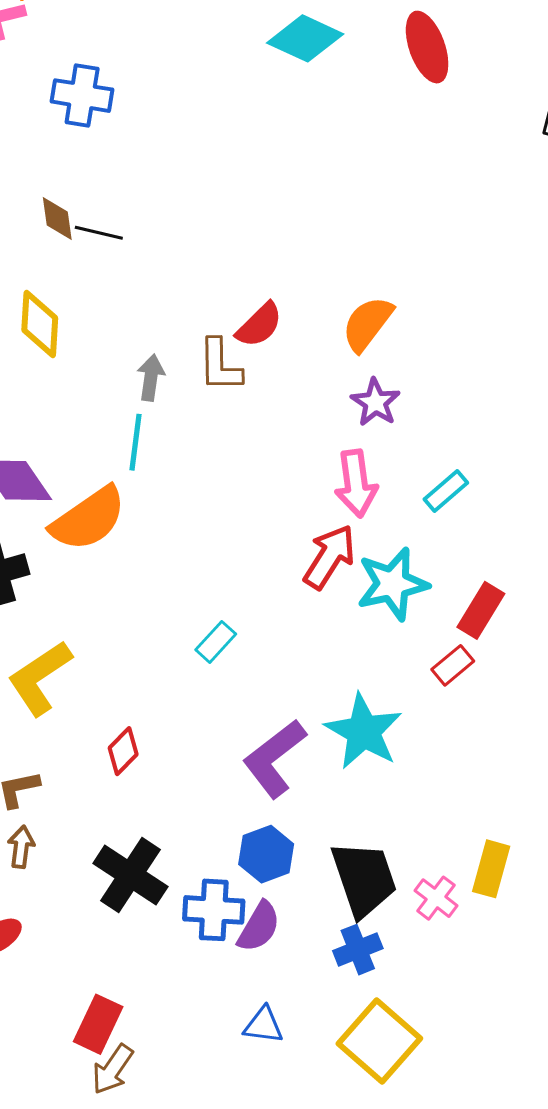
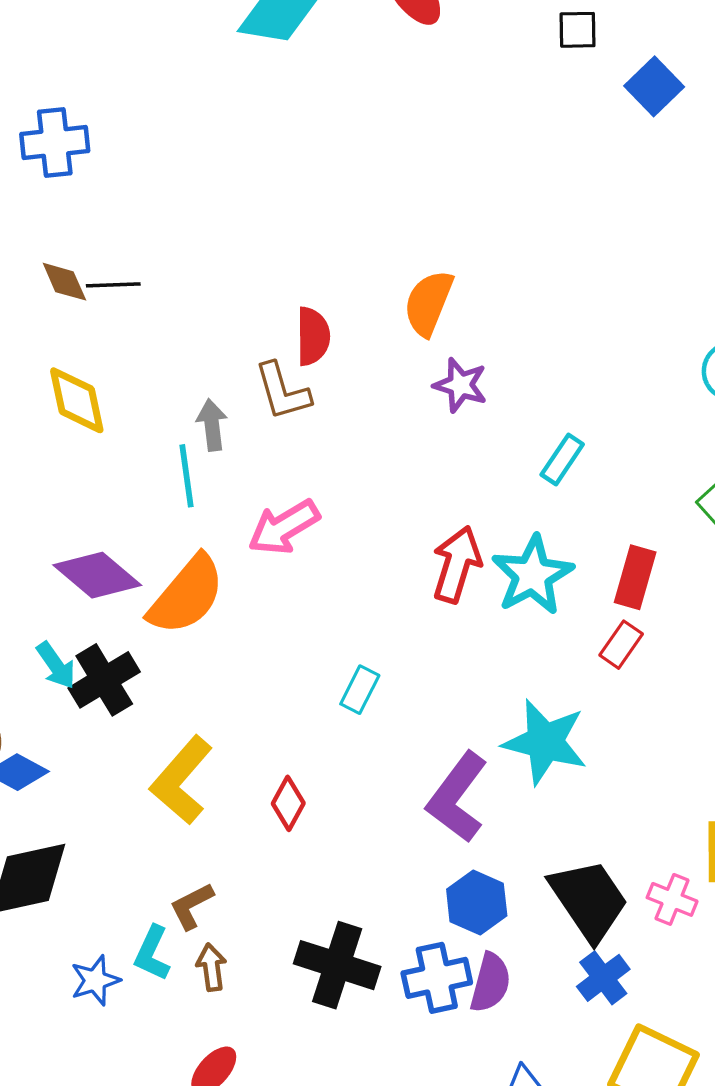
red semicircle: (259, 325) -> (313, 336), turned -30
cyan line: (135, 442) -> (187, 476), moved
pink arrow: (356, 484) -> (284, 527), moved, turned 82
red diamond: (123, 751) -> (288, 803), moved

